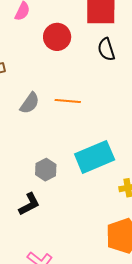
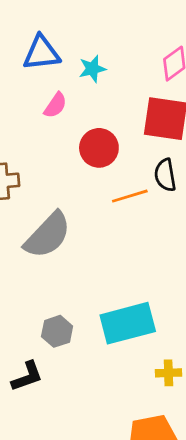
orange line: (68, 101) -> (130, 196), moved, turned -30
gray semicircle: (30, 103) -> (48, 235), size x1.6

